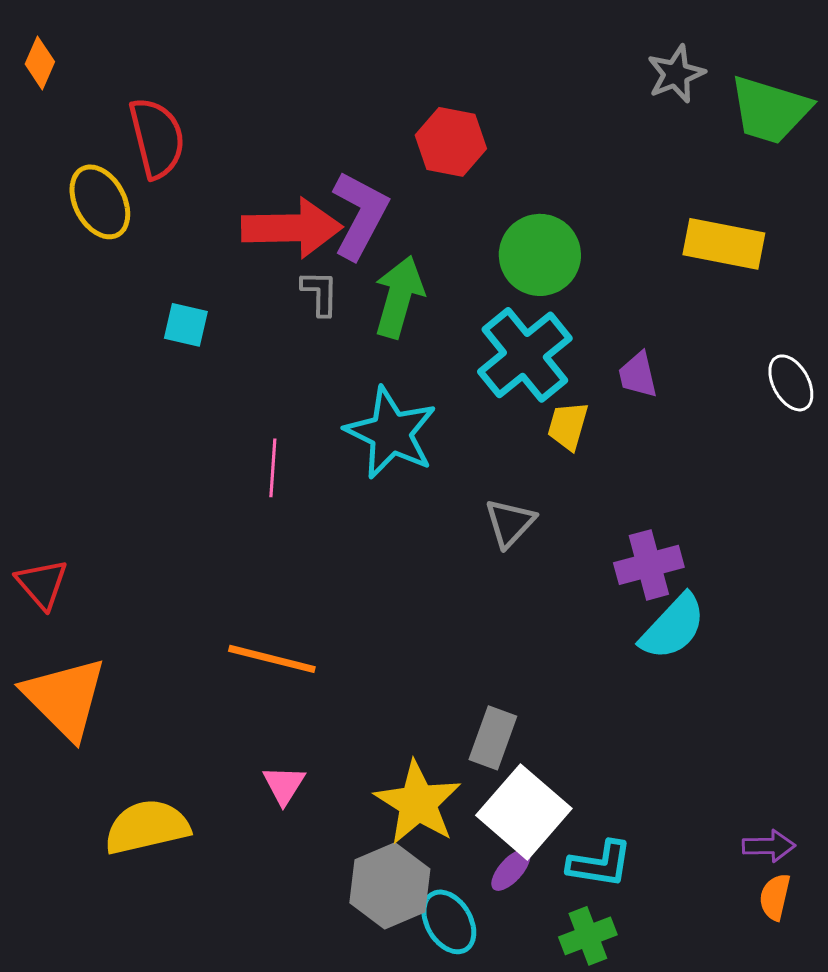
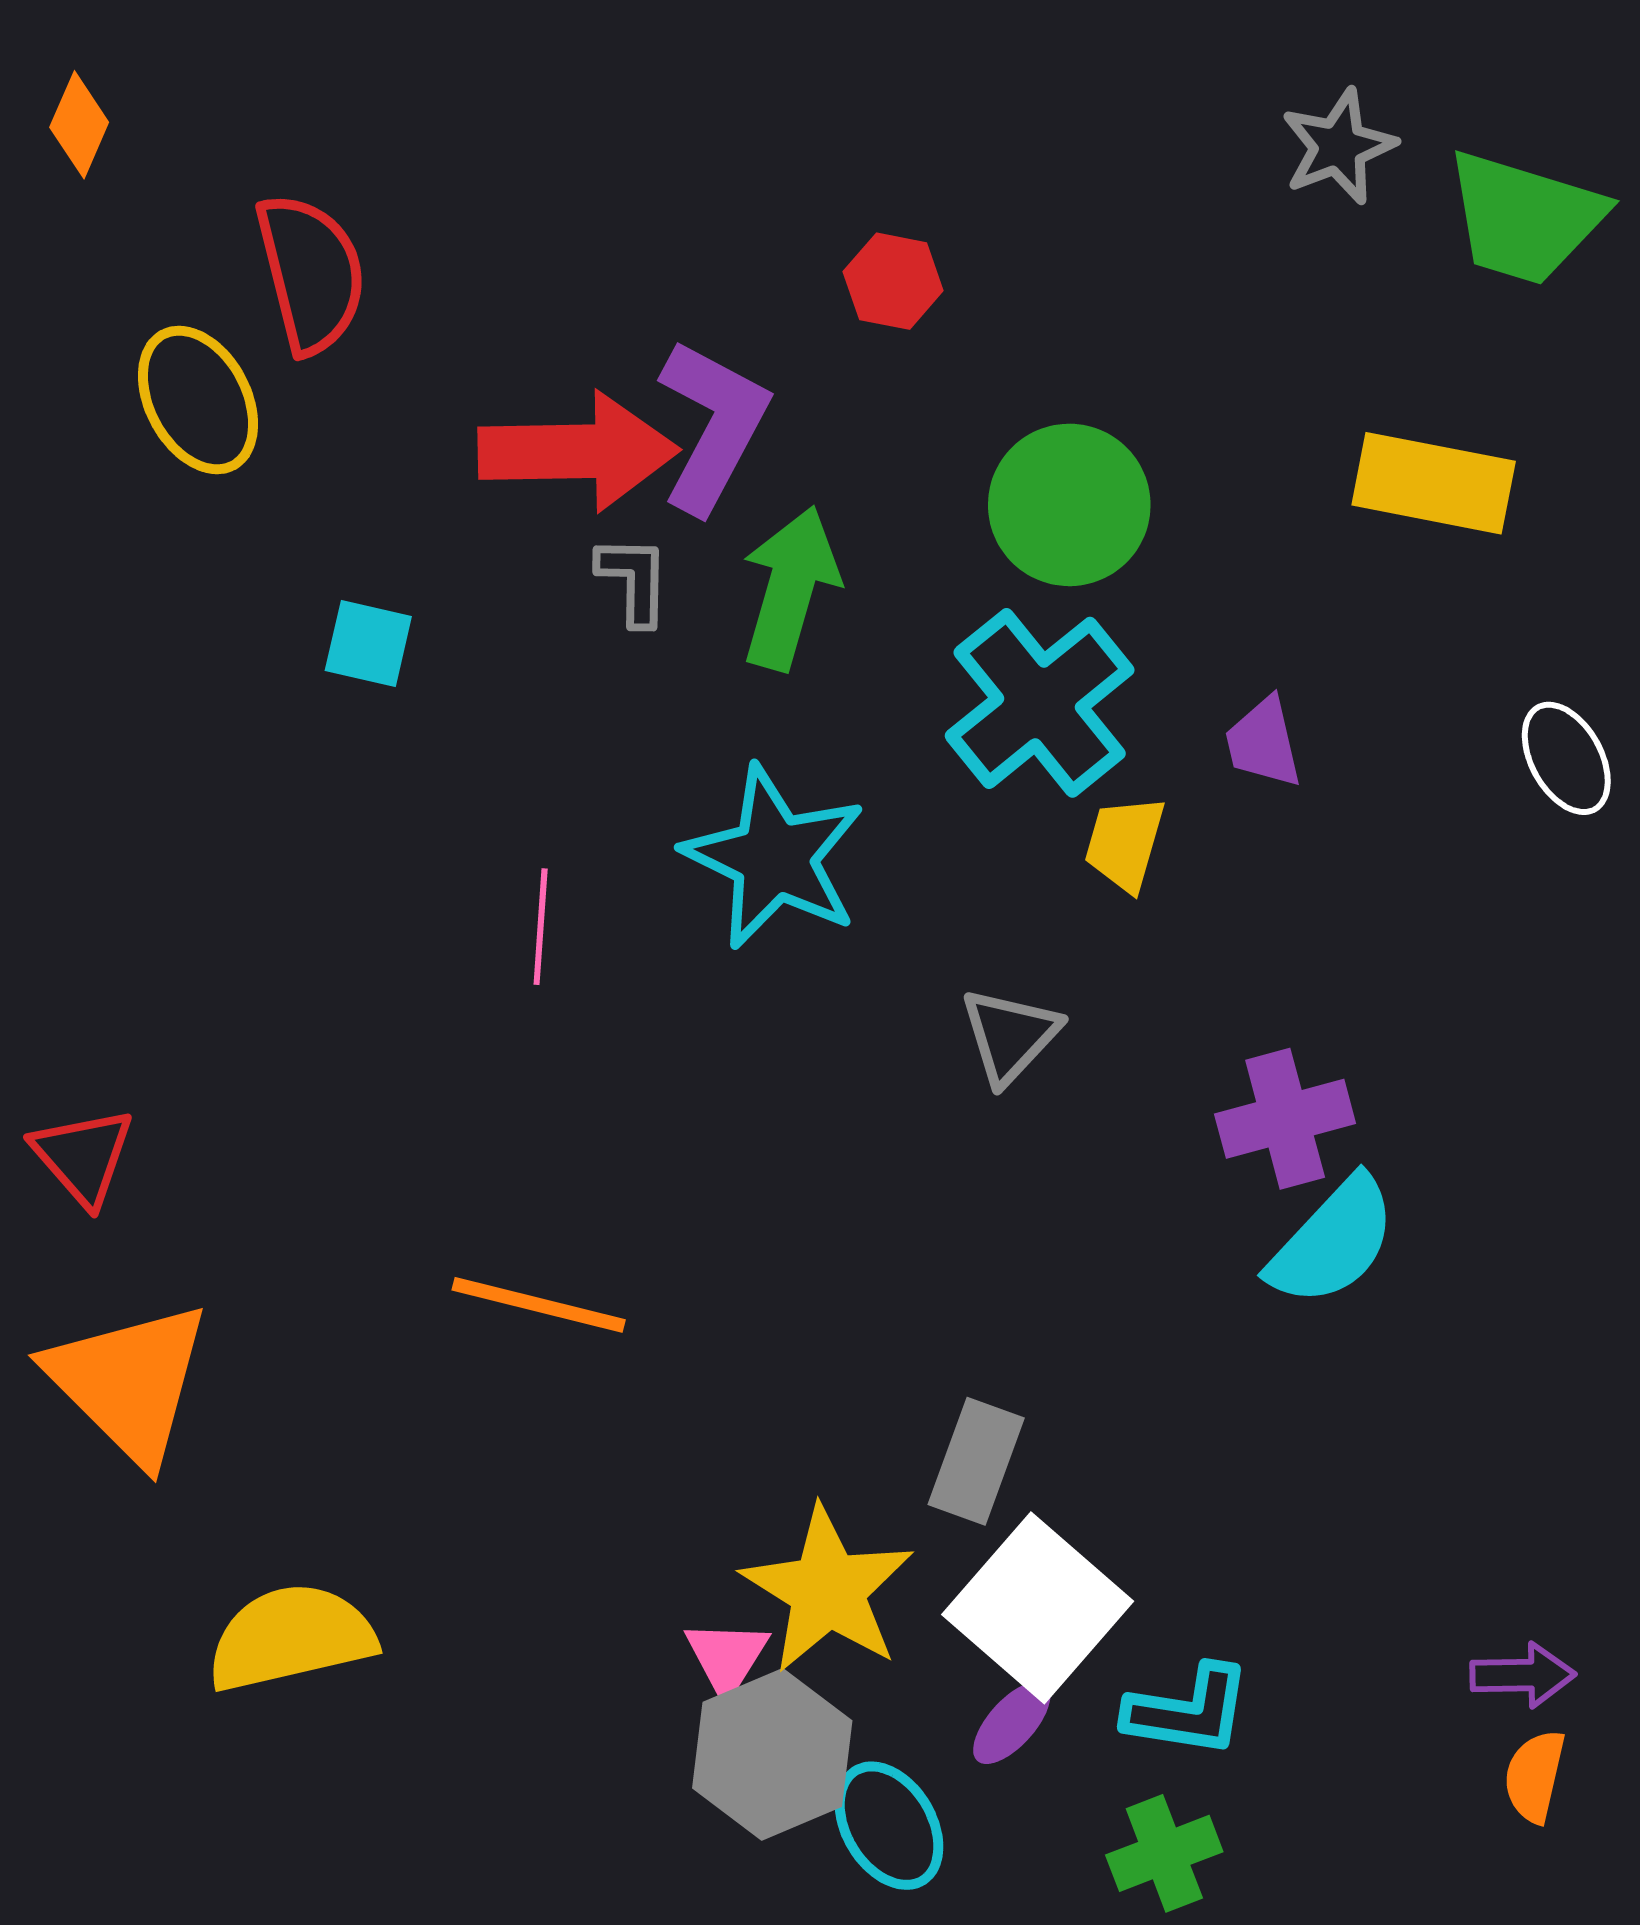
red hexagon: (451, 142) -> (893, 281), size x0.7
pink triangle: (284, 785) -> (727, 1657), moved

